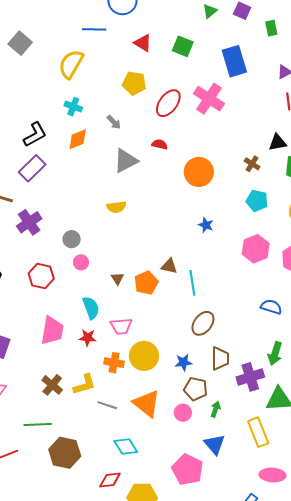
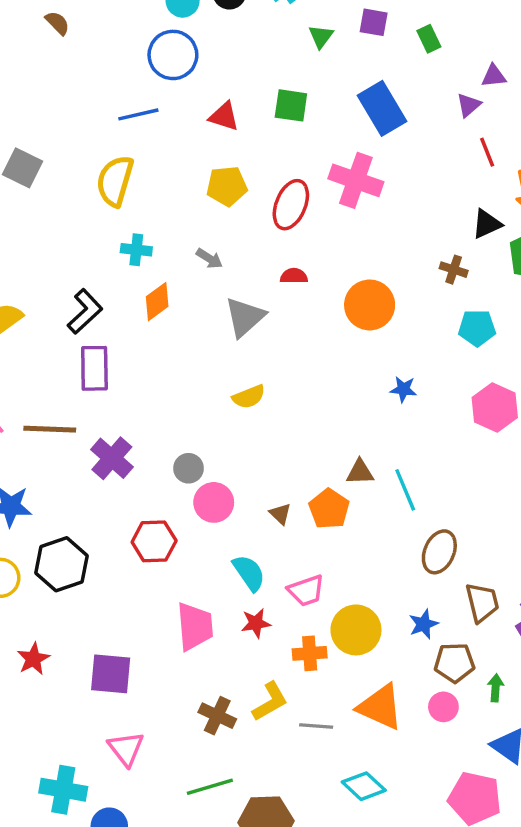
purple rectangle: (32, 168) -> (94, 368), turned -32
pink circle: (81, 262) -> (214, 502), size x1.5

